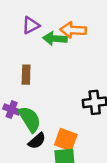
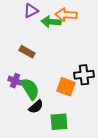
brown rectangle: (26, 75) -> (27, 52), turned -63
orange square: (66, 140) -> (66, 87), moved

